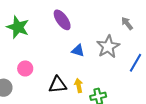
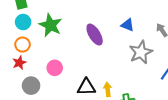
purple ellipse: (62, 20) -> (95, 35), moved
blue triangle: (78, 51) -> (128, 25), moved

